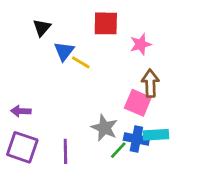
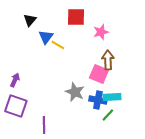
purple arrow: (21, 111) -> (15, 80), turned 112
green line: (118, 150) -> (108, 115), moved
purple line: (65, 151) -> (44, 125), moved

